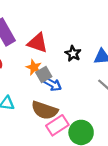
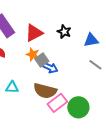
red triangle: (37, 43) -> (34, 33), turned -42
black star: (73, 54) -> (64, 32), moved

